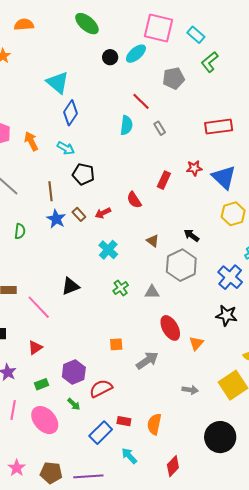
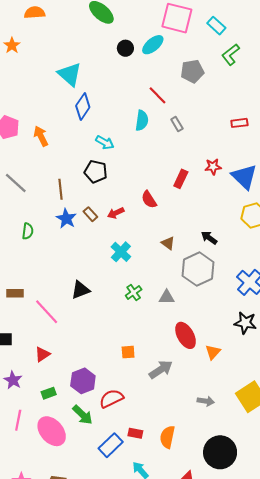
red rectangle: (219, 127) -> (239, 123), size x0.6
cyan arrow: (66, 148) -> (105, 142), moved
green arrow: (74, 404) -> (83, 415), size x1.5
black circle: (220, 437) -> (220, 452), moved

